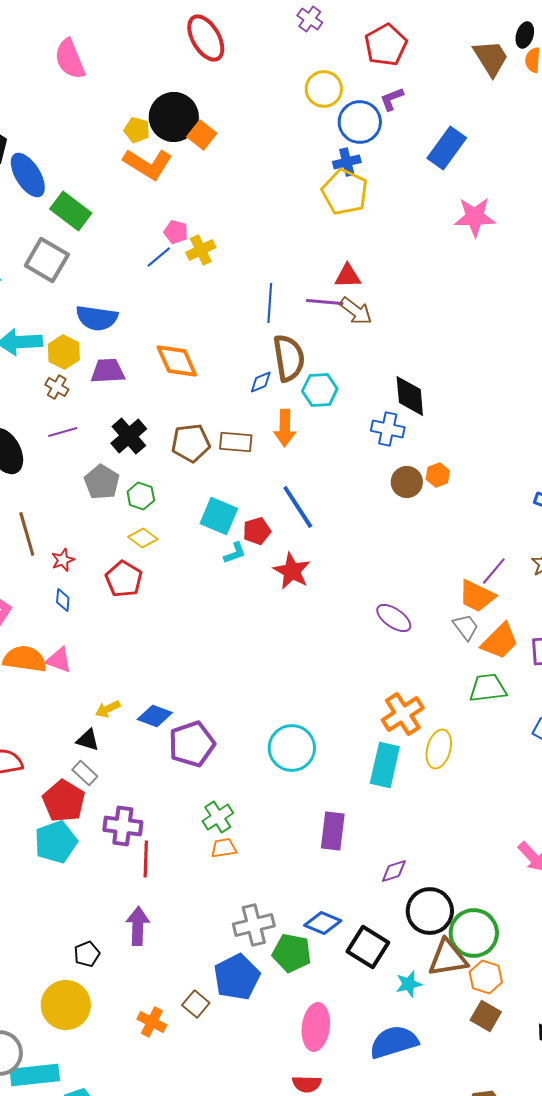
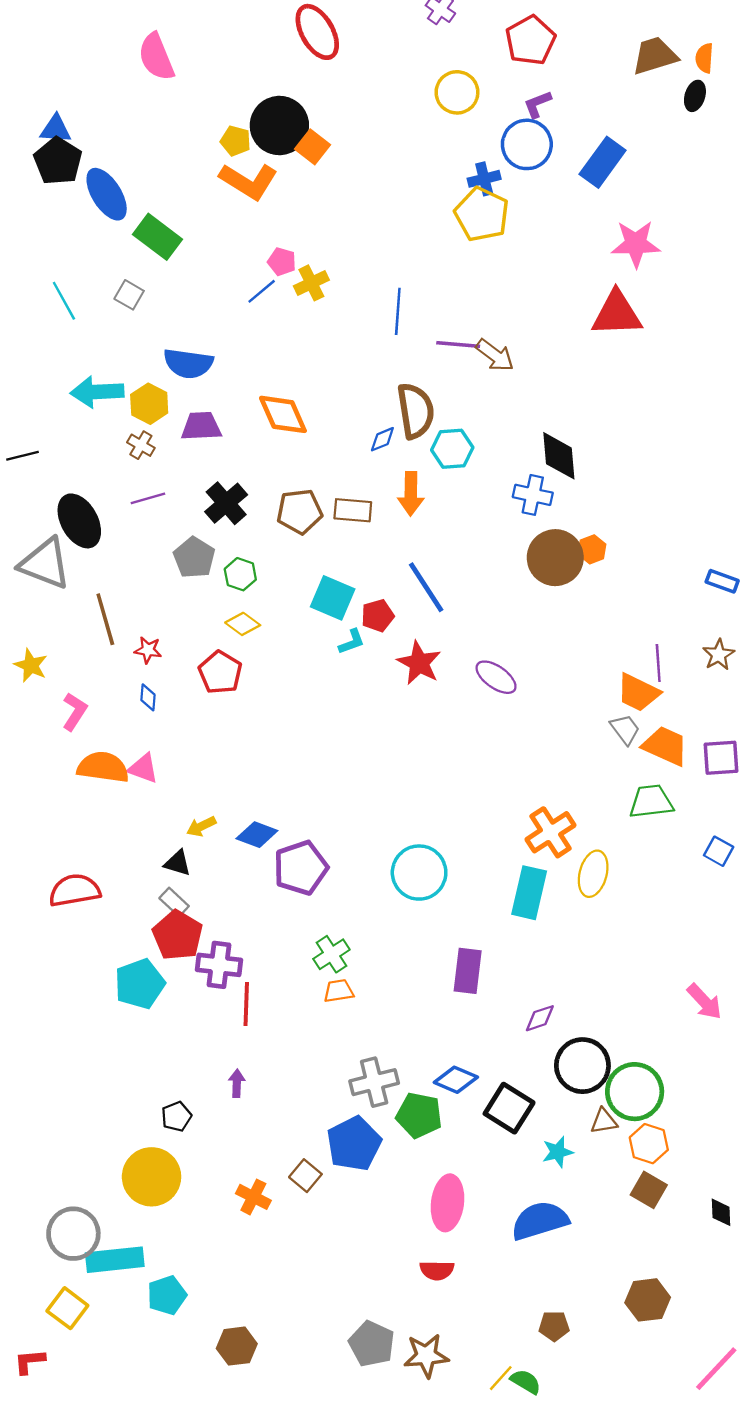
black ellipse: (525, 35) -> (695, 96), moved
brown trapezoid: (491, 58) -> (655, 56), turned -75
blue circle: (360, 122) -> (527, 144), moved
gray square: (47, 260) -> (129, 295), size x0.6
red triangle: (348, 276) -> (617, 314), moved, size x1.6
blue line: (270, 303) -> (398, 311), moved
brown circle: (407, 482) -> (555, 558), size x1.5
red star: (63, 560) -> (148, 650), turned 30
purple line: (494, 571) -> (658, 663), turned -44
purple ellipse: (394, 618) -> (496, 677), moved
orange trapezoid: (500, 641) -> (665, 746), turned -111
red pentagon: (64, 801) -> (178, 935), moved
purple arrow: (138, 926) -> (237, 1083), size x0.6
brown triangle: (448, 958) -> (604, 1121), size x0.6

